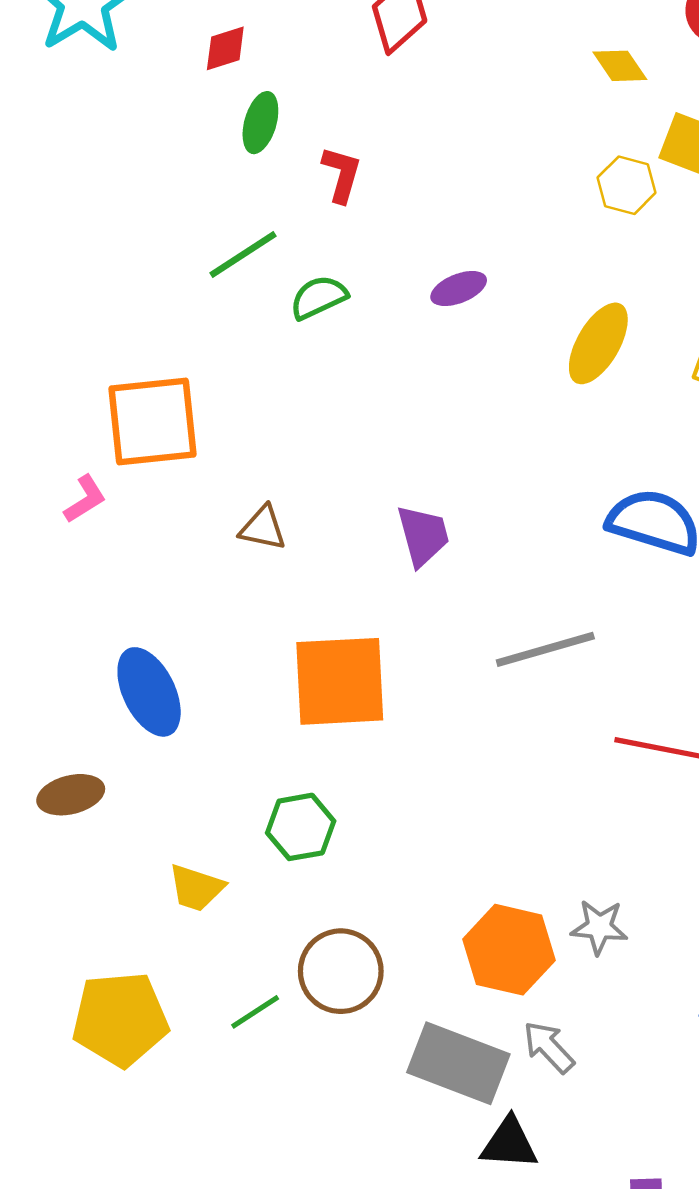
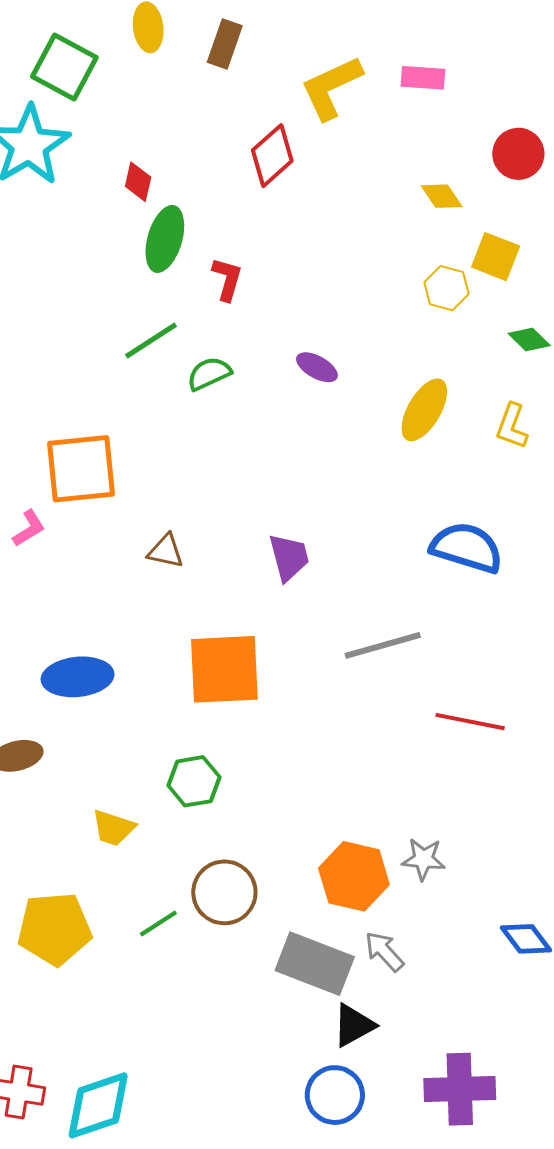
red diamond: (225, 48) -> (138, 182), turned -60
green ellipse: (260, 123) -> (165, 239), size x1.4
purple ellipse: (459, 289) -> (317, 367), turned 51
blue ellipse: (149, 692) -> (78, 677), turned -70
black triangle: (509, 1143) -> (354, 1025), turned -33

